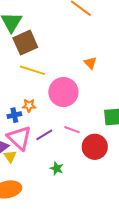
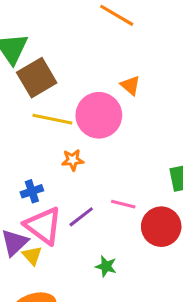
orange triangle: (90, 63) -> (130, 85), moved
pink circle: (63, 92) -> (99, 115), moved
orange star: (29, 105) -> (73, 160), moved

